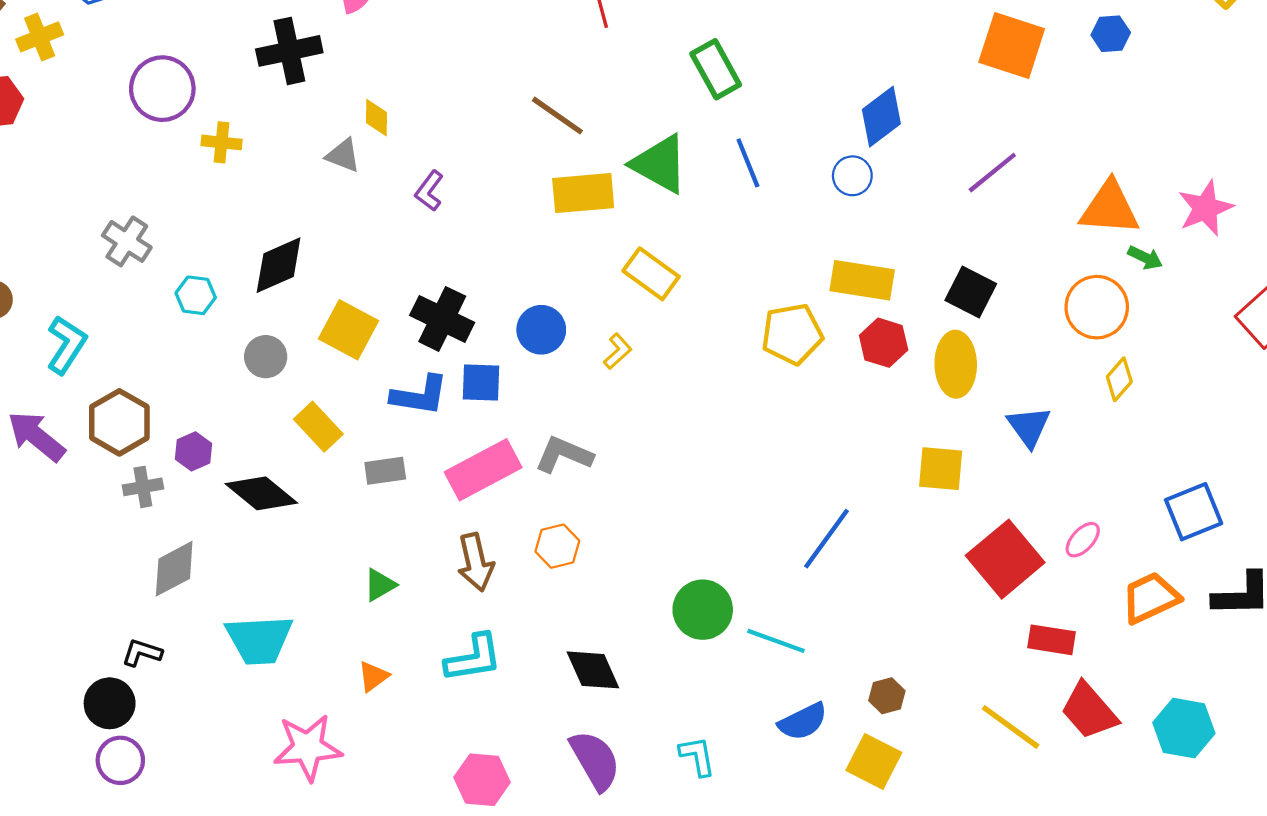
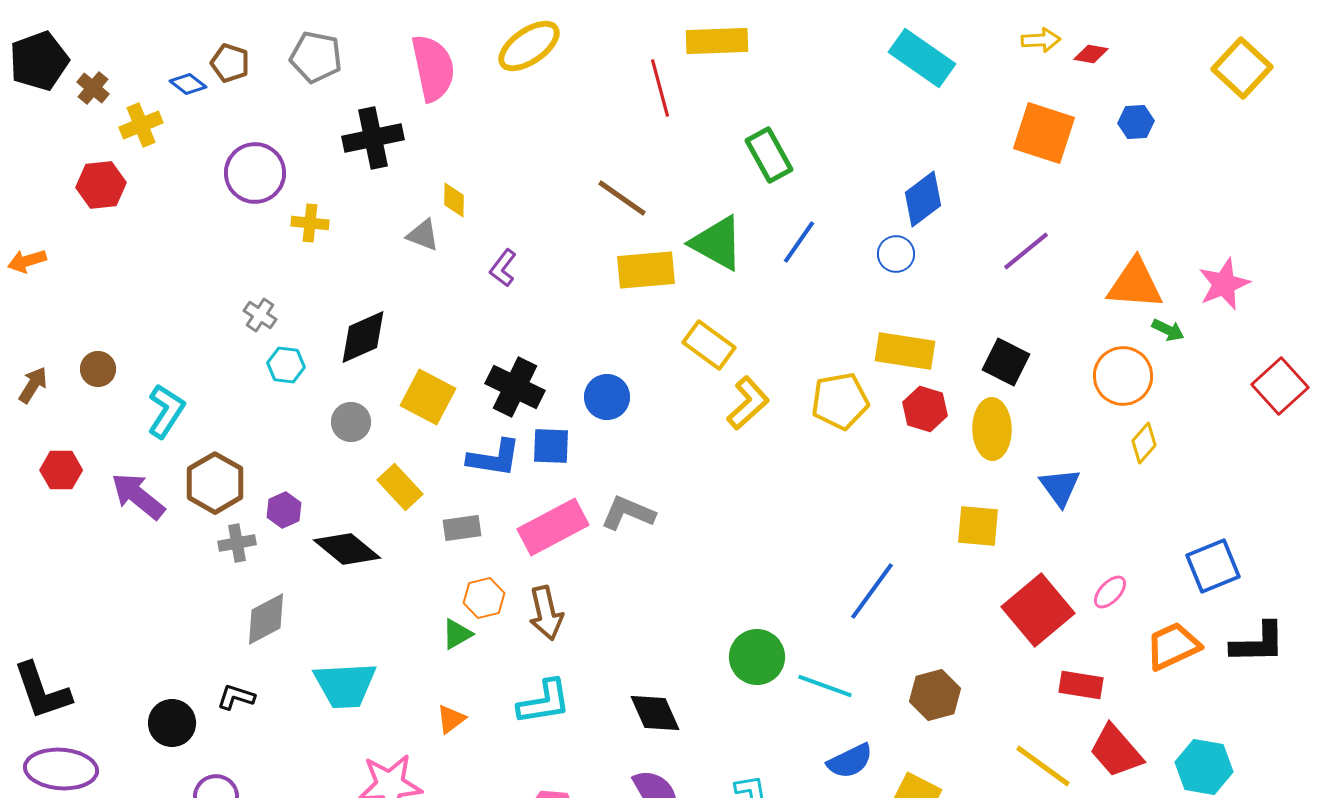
blue line: (748, 163) -> (799, 242), turned 57
gray cross: (127, 241) -> (260, 315), moved, size x0.7
yellow L-shape: (618, 351) -> (748, 403), moved, size x1.6
orange hexagon: (557, 546) -> (484, 598), moved
brown hexagon: (887, 696) -> (935, 695), moved, size x1.5
black circle: (110, 703) -> (172, 723), moved

